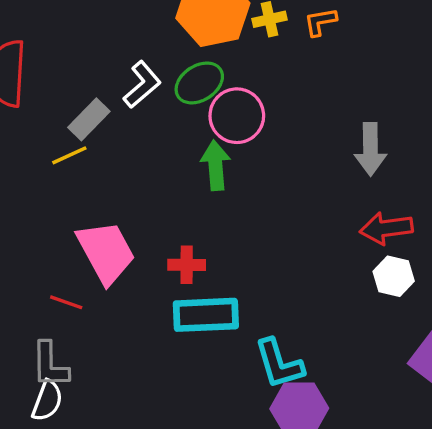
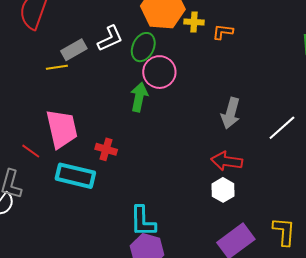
green ellipse: (199, 83) -> (143, 47), turned -48
cyan rectangle: (206, 315) -> (75, 176), moved

